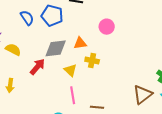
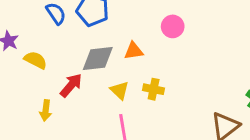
yellow cross: (92, 60) -> (154, 89), moved
yellow arrow: (10, 86) -> (46, 110), moved

